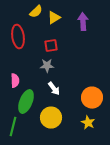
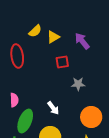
purple arrow: (83, 22) -> (82, 41), turned -36
red square: (51, 46) -> (62, 62), moved
gray star: (47, 66) -> (78, 84), moved

